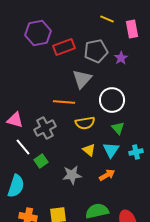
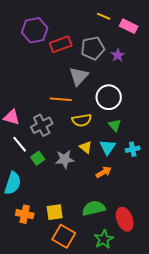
pink rectangle: (132, 29) -> (129, 26), turned -54
gray star: (72, 175) -> (65, 159), moved

